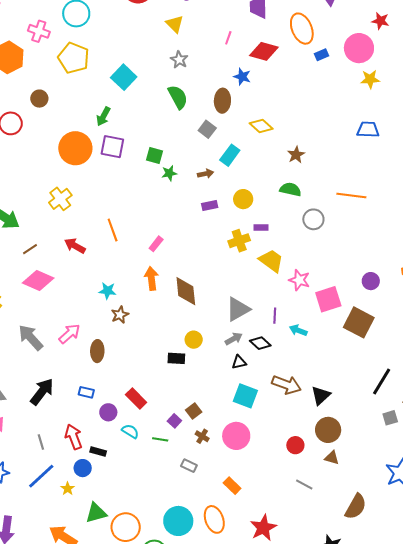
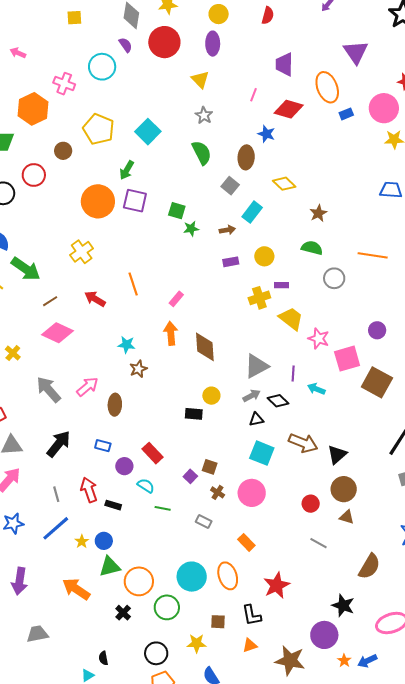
yellow pentagon: (74, 58) -> (99, 129), moved
purple circle: (371, 281) -> (377, 330), moved
brown square: (194, 411) -> (210, 467), turned -35
green line: (160, 439) -> (163, 508), moved
blue circle: (83, 468) -> (104, 541), moved

